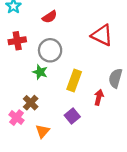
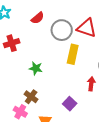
gray circle: (50, 50) -> (62, 30), moved
yellow rectangle: (74, 80) -> (73, 54), moved

